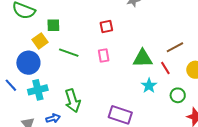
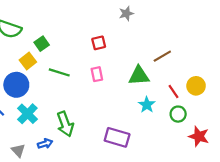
green square: (53, 25) -> (42, 44), turned -32
brown line: (175, 47) -> (162, 56), moved
red line: (165, 68) -> (174, 91), moved
cyan cross: (38, 90) -> (27, 114), turned -30

